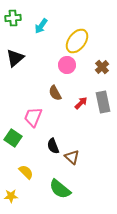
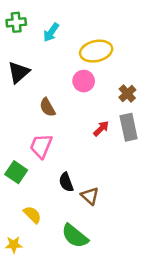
yellow ellipse: (77, 41) -> (96, 51), turned 40
brown cross: (102, 67) -> (127, 94), moved
brown semicircle: (55, 93) -> (47, 107), moved

